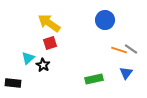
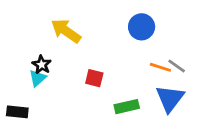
red square: (50, 43) -> (94, 78), moved, turned 32
black star: (43, 65) -> (42, 65), moved
blue triangle: (126, 73) -> (170, 98), size x1.6

